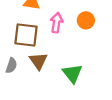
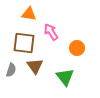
orange circle: (86, 20) -> (77, 48), moved
pink arrow: (57, 23) -> (51, 32), turned -42

